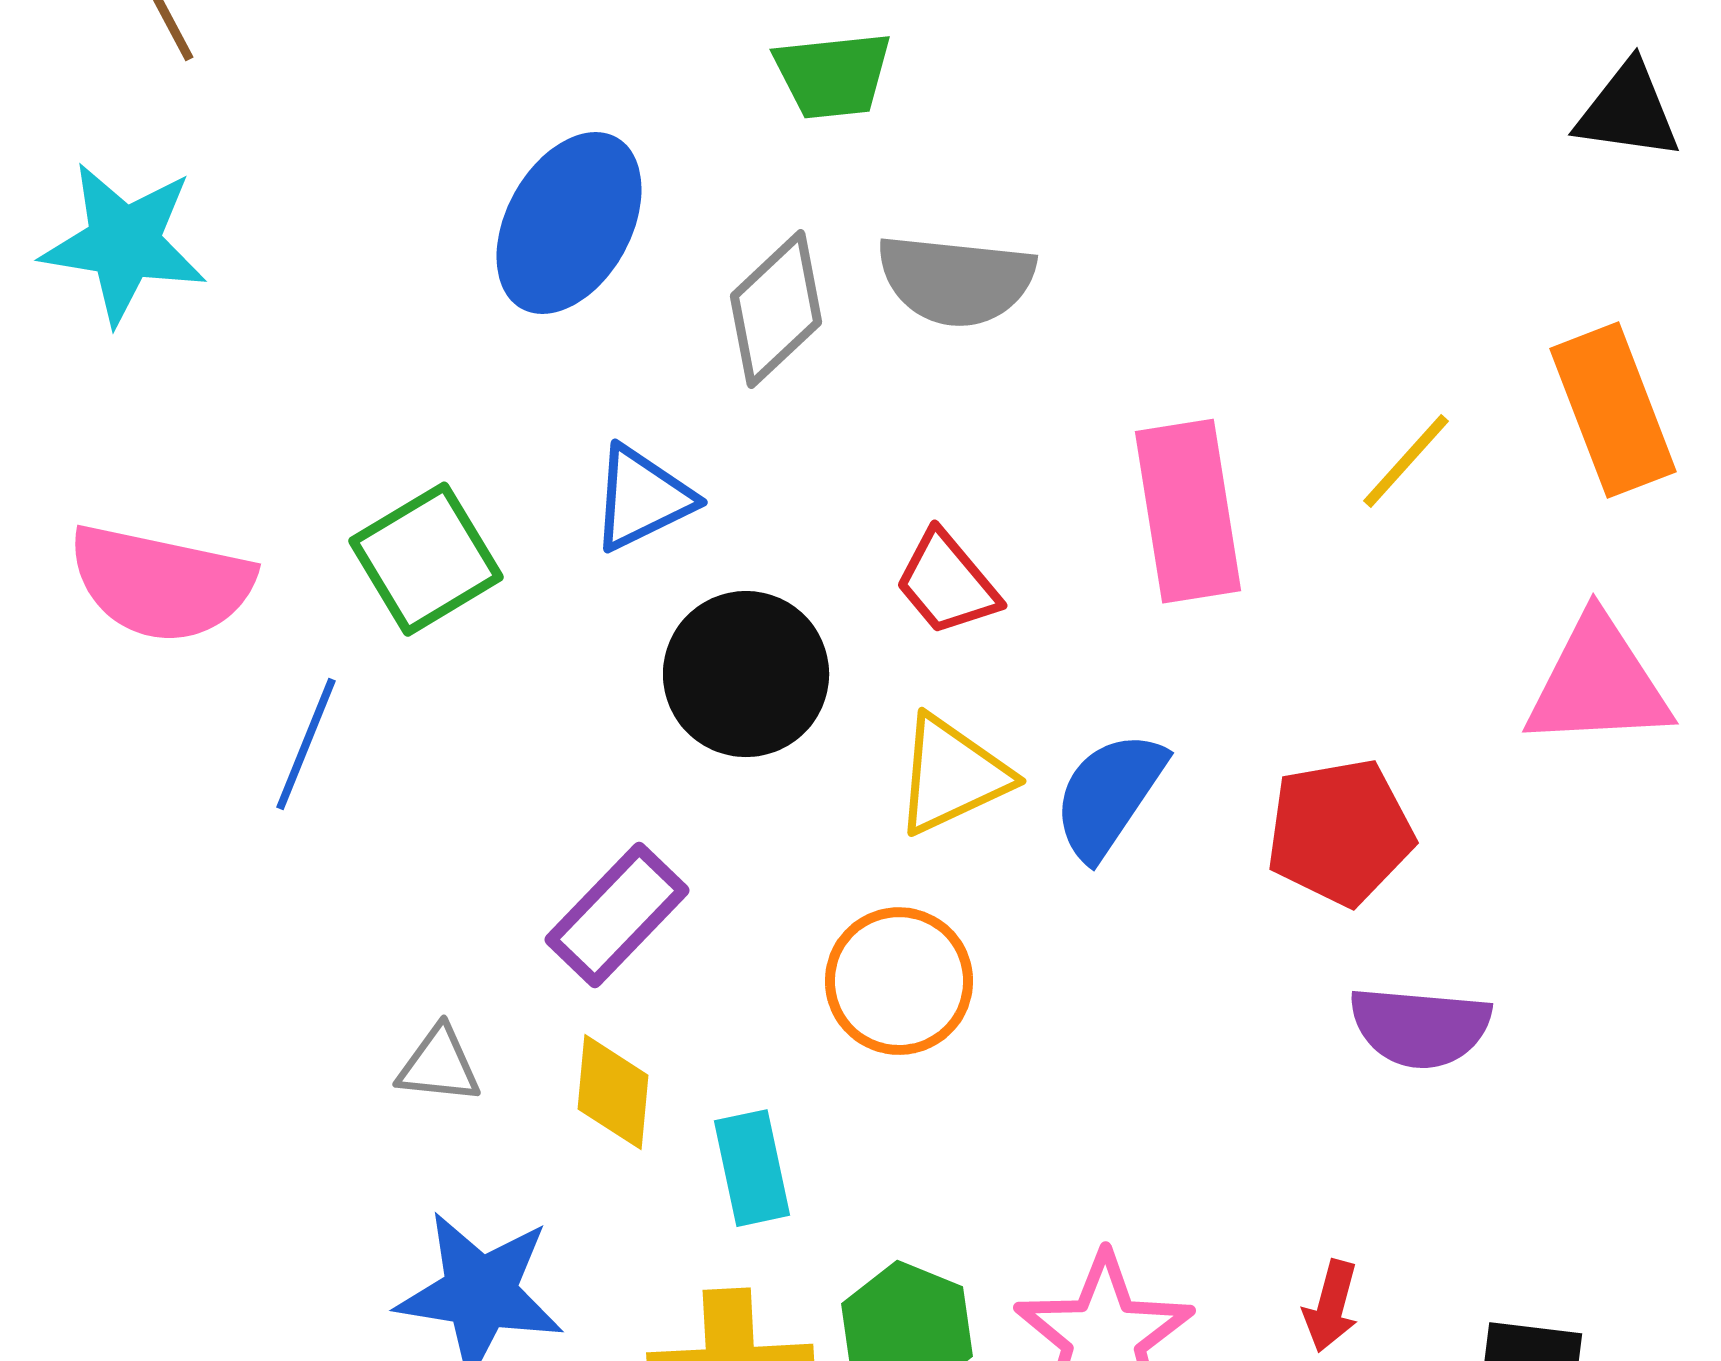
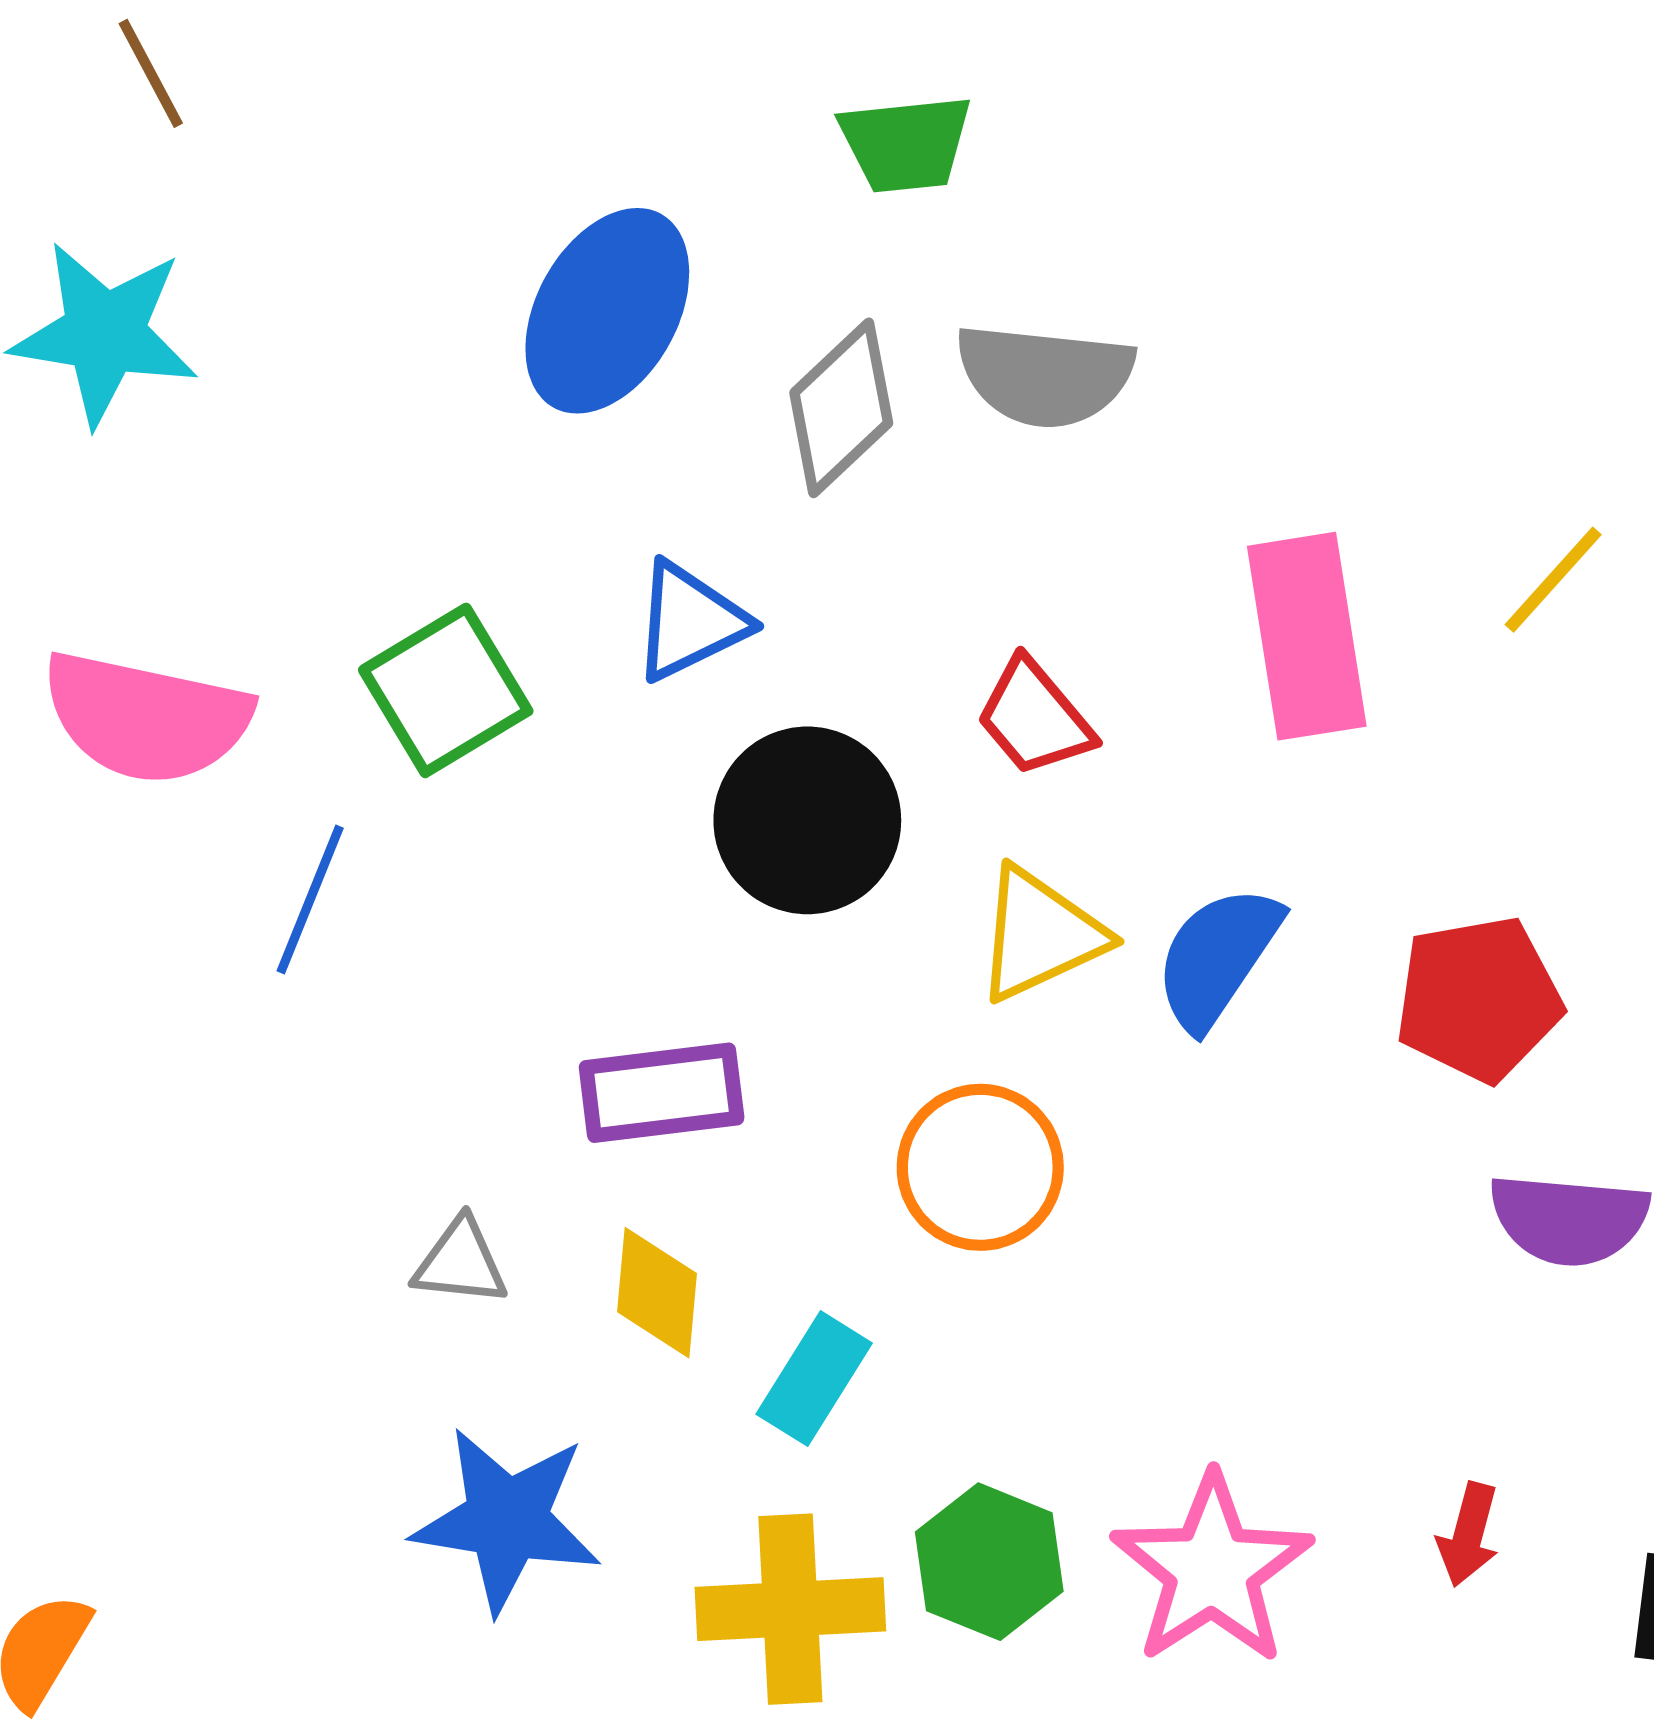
purple rectangle: (617, 915) -> (662, 1093), turned 39
cyan rectangle: (752, 1168) -> (814, 1379), turned 44

